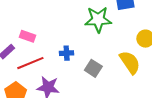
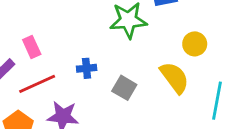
pink rectangle: (27, 36) -> (32, 47), turned 49

